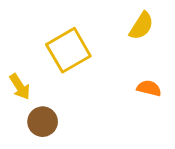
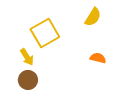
yellow arrow: (20, 87) -> (27, 57), moved

